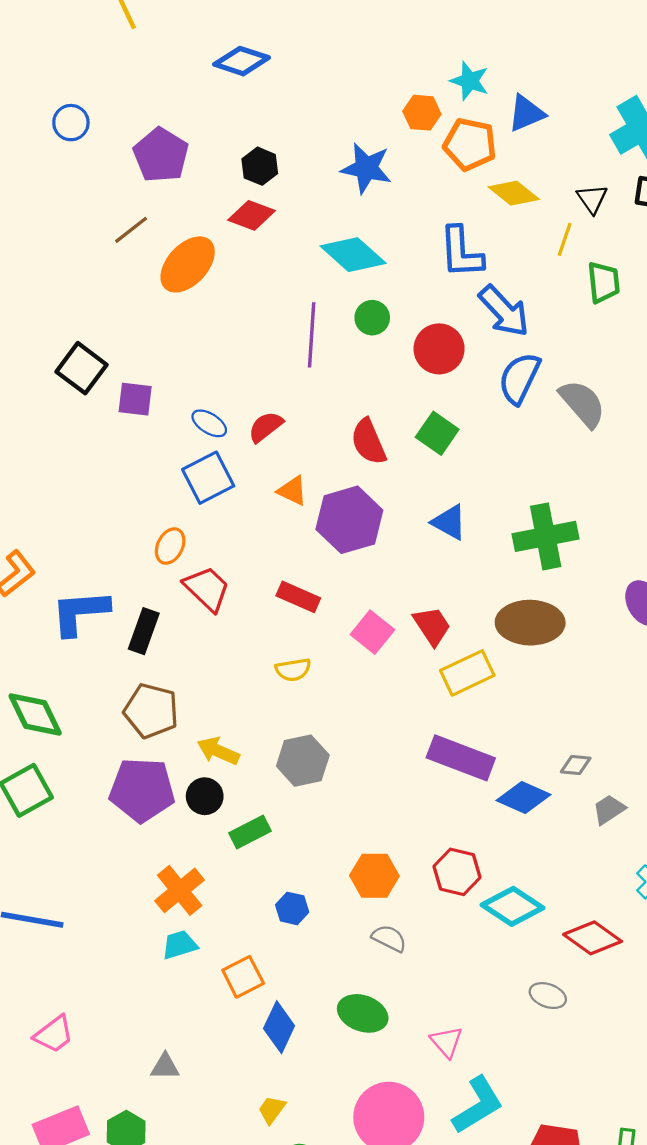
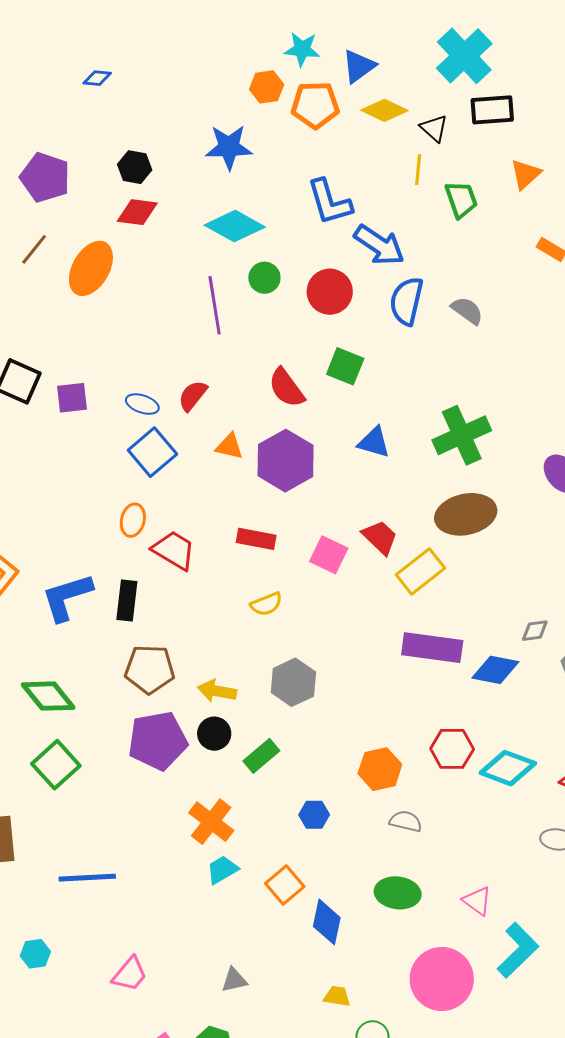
blue diamond: (242, 61) -> (97, 78), size x0.6
yellow diamond: (514, 193) -> (384, 110), moved
gray semicircle: (582, 403) -> (467, 311), size x0.7
yellow trapezoid: (272, 1110) -> (337, 996), turned 76

